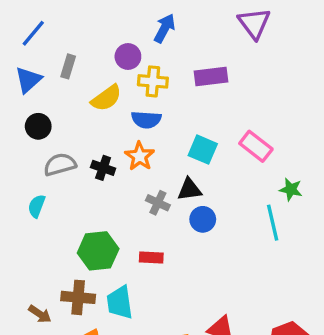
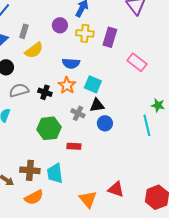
purple rectangle: (211, 76) -> (110, 37), turned -66
yellow cross: (153, 81) -> (85, 33), moved
yellow semicircle: (106, 98) -> (34, 50), moved
pink rectangle: (256, 146) -> (137, 62), moved
cyan square: (203, 150) -> (93, 84), moved
green hexagon: (98, 251) -> (49, 128), moved

